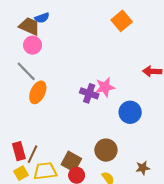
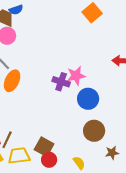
blue circle: (130, 112) -> (88, 99), moved
brown circle: (106, 150) -> (94, 131), moved

